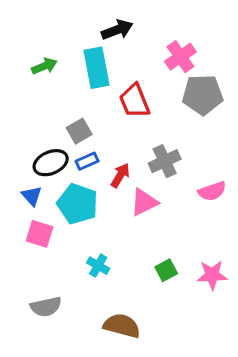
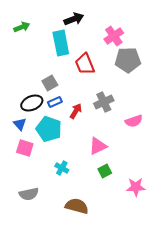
green arrow: (44, 66) -> (22, 27), moved
pink triangle: (144, 202) -> (98, 146), moved
pink star: (212, 275) -> (136, 187), moved

